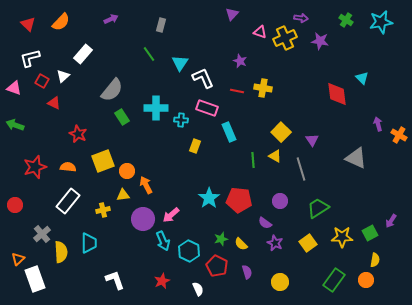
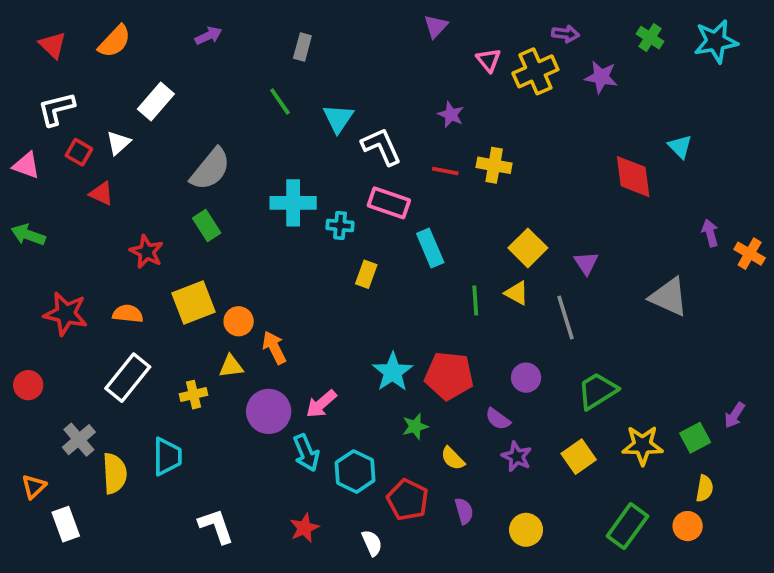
pink triangle: (260, 32) -> (488, 60), turned 32
green rectangle: (122, 117) -> (207, 225), moved
red star: (35, 167) -> (66, 314), turned 30
green star: (221, 239) -> (415, 426), moved
white rectangle: (35, 279) -> (66, 524), size x0.7

